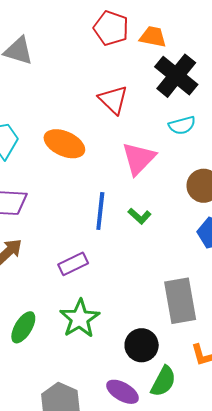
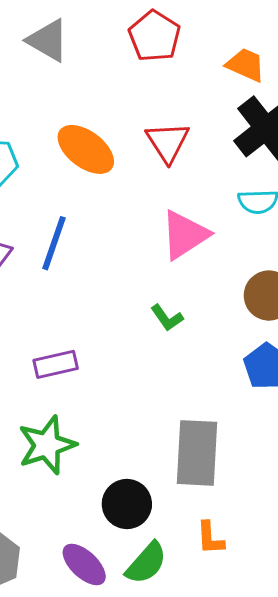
red pentagon: (111, 28) -> (155, 36), moved
orange ellipse: (64, 144) -> (86, 149), moved
blue line: (100, 211) -> (54, 243), moved

